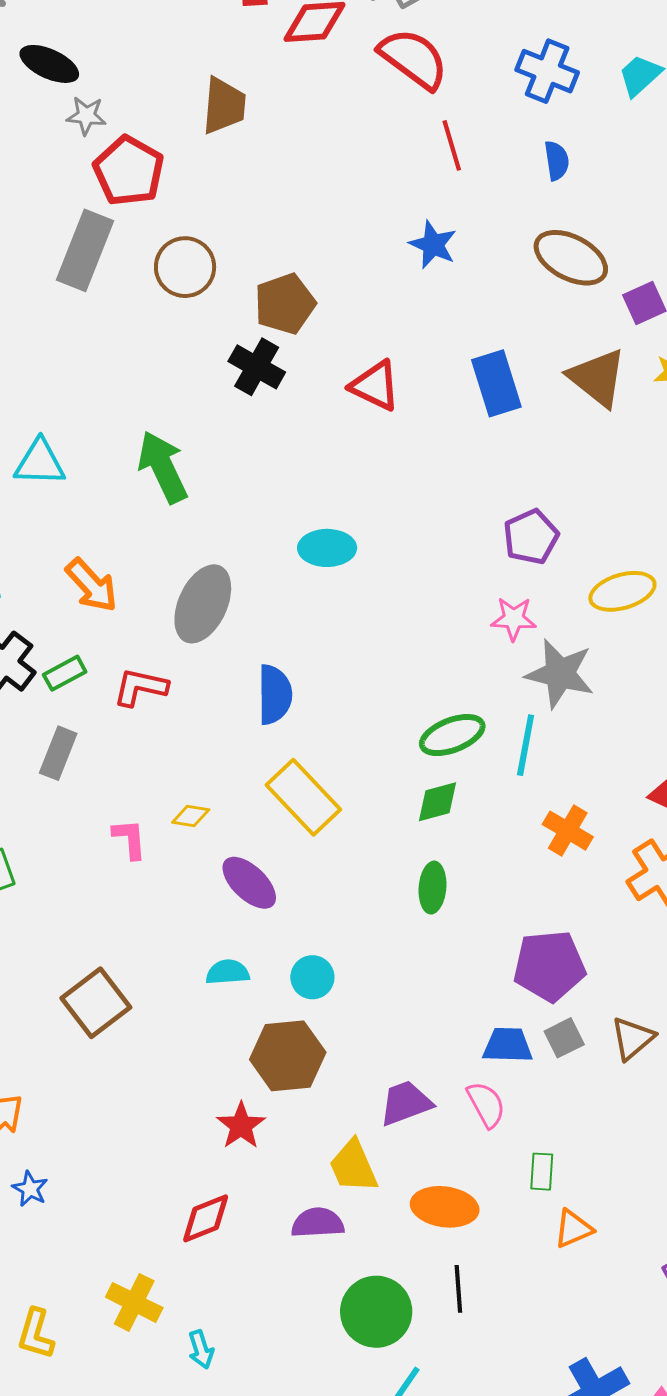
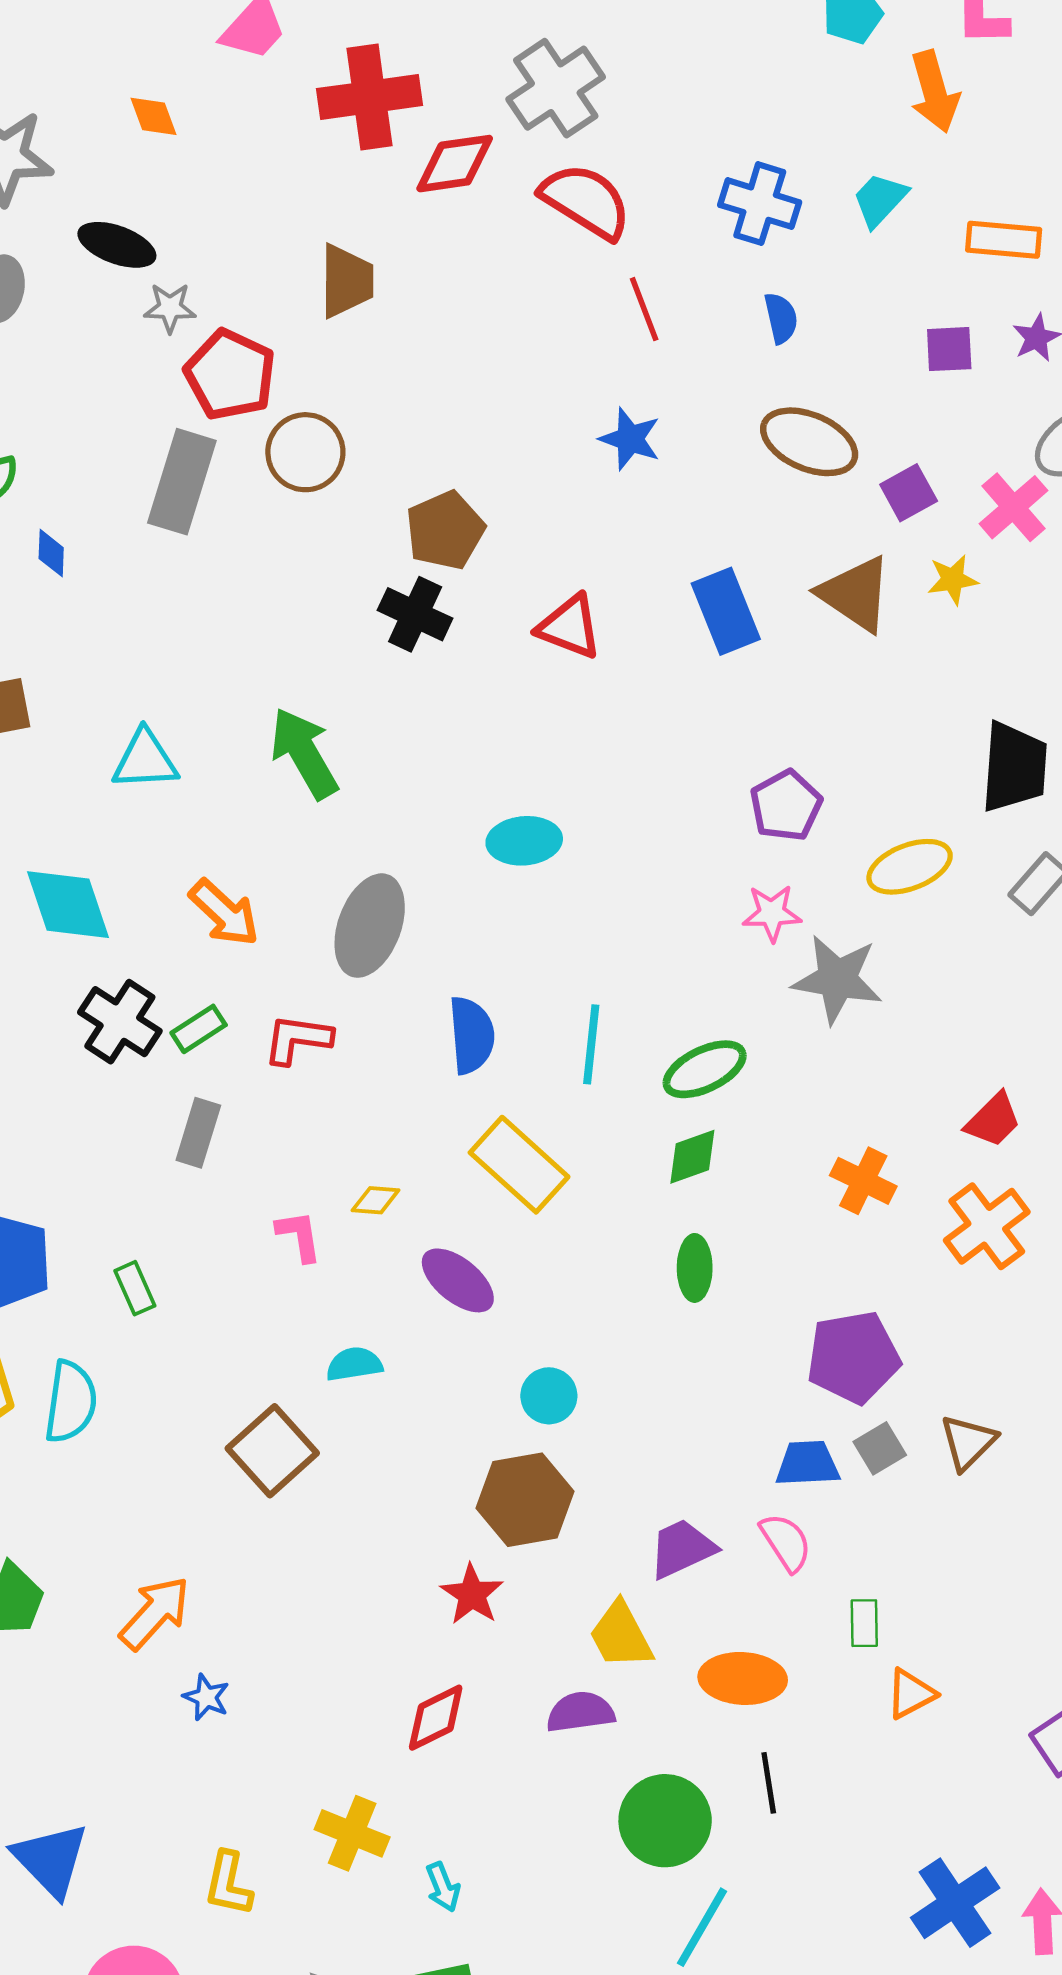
brown circle: (185, 267) -> (305, 452), moved
cyan line: (526, 745) -> (591, 1044), moved
cyan semicircle: (228, 972) -> (354, 1364), moved

